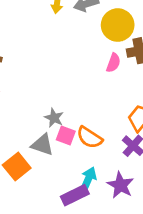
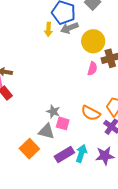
orange semicircle: (90, 137) -> (91, 113), moved
purple star: (120, 185) -> (105, 156), turned -30
purple rectangle: (75, 195) -> (64, 154), moved

